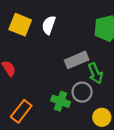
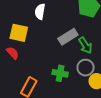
yellow square: (20, 25) -> (19, 33), moved
gray circle: (82, 92) -> (86, 68), moved

